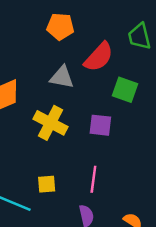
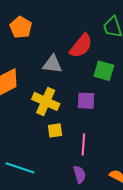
orange pentagon: (60, 26) -> (21, 27), moved, turned 30
yellow square: (47, 184) -> (55, 130), moved

